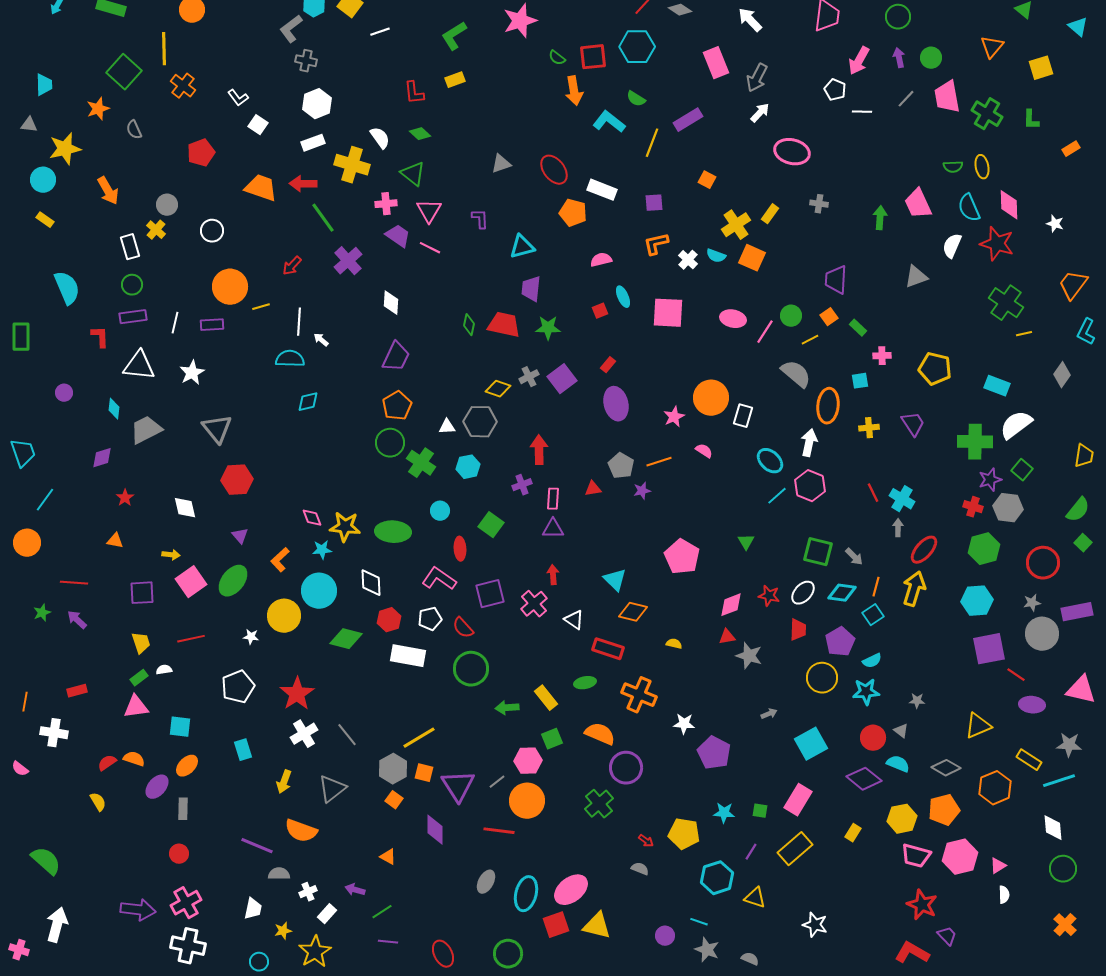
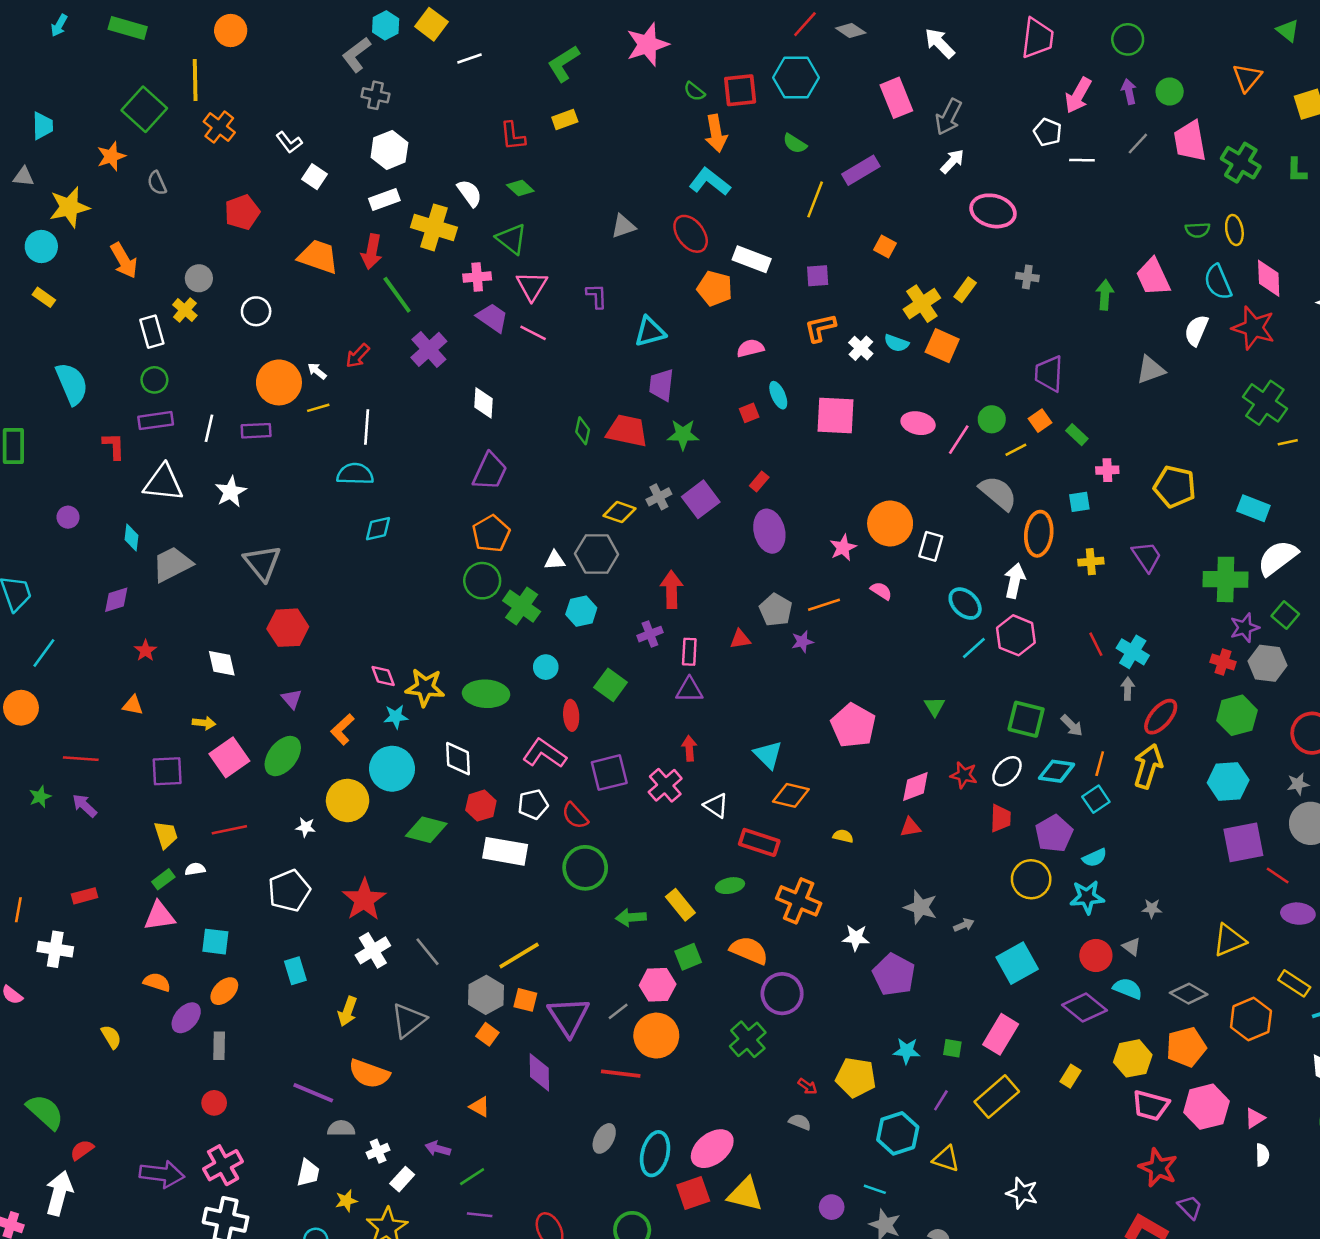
cyan L-shape: (609, 122) -> (710, 182), moved
red arrow: (303, 184) -> (372, 252), turned -80
white arrow: (321, 340) -> (317, 371), moved
gray star: (749, 656) -> (921, 907), moved
red semicircle: (107, 763) -> (82, 1150), moved

